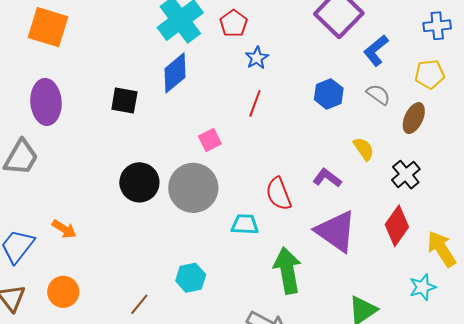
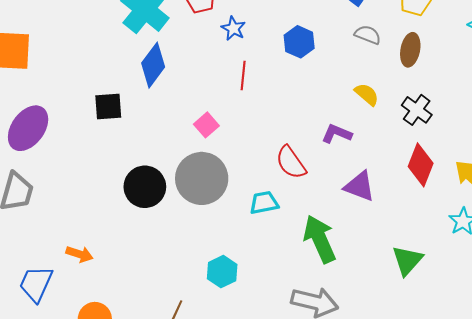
blue hexagon: (329, 94) -> (299, 42), moved
purple ellipse: (46, 102) -> (28, 128), turned 54
purple triangle: (336, 231) -> (359, 186), size x0.7

